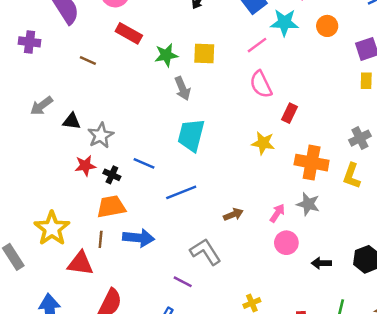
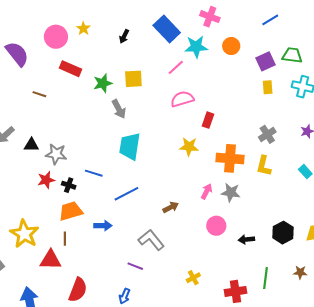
pink semicircle: (261, 84) -> (182, 99), turned 105
gray star: (101, 135) -> (56, 154), turned -30
pink arrow: (277, 213) -> (207, 191), moved
blue arrow: (139, 238) -> (103, 226), moved, size x0.7

